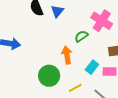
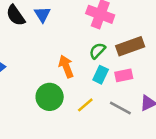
green semicircle: (81, 36) -> (97, 51), moved

